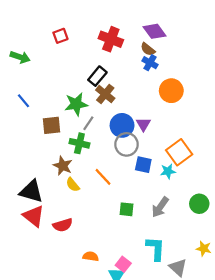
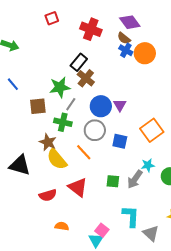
red square: (60, 36) -> (52, 18), moved
orange circle: (171, 91) -> (145, 53), moved
gray circle: (126, 144) -> (95, 130), moved
cyan star: (168, 171) -> (148, 165), moved
yellow semicircle: (73, 185) -> (57, 159), size x1.6
green square: (126, 209) -> (113, 181), moved
red triangle: (34, 216) -> (78, 187), moved
orange semicircle: (91, 256) -> (62, 226), moved

